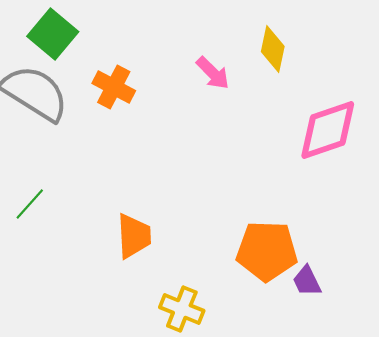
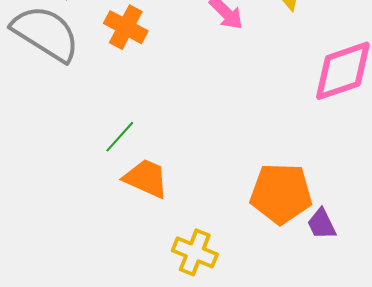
green line: (30, 204) -> (120, 137), moved
orange trapezoid: (134, 236) -> (146, 178), turned -63

